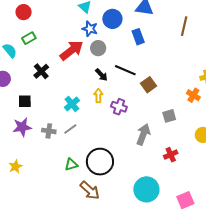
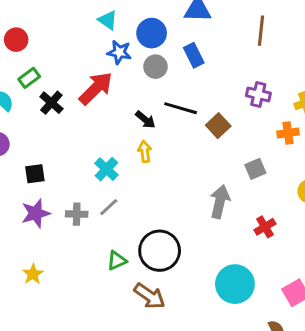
gray circle: (98, 48) -> (155, 67), moved
black cross: (41, 71) -> (51, 103), moved
orange cross: (193, 95) -> (288, 133), turned -32
purple cross: (119, 107) -> (258, 94), moved

